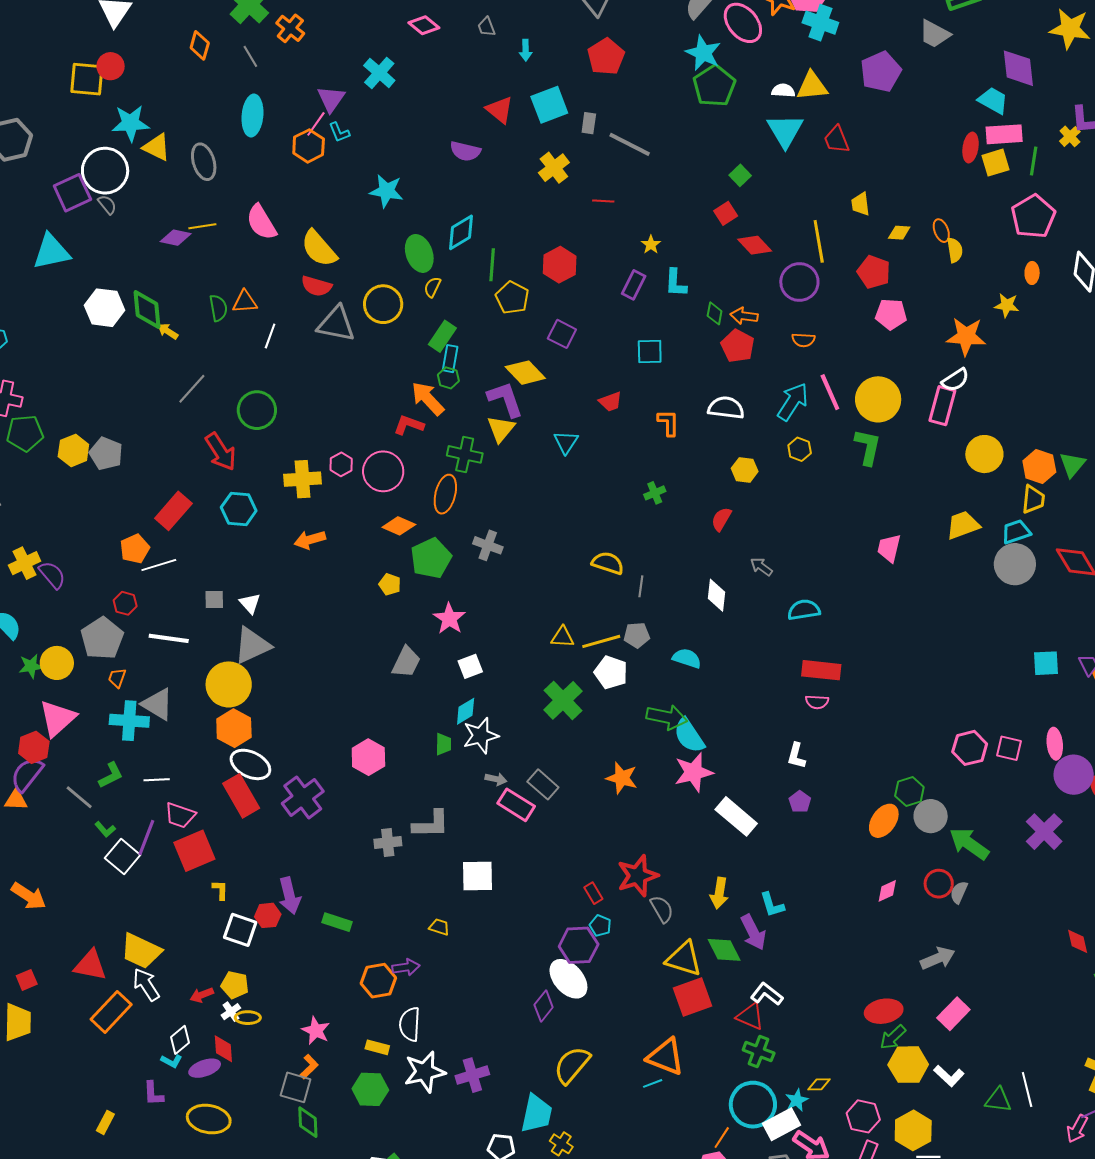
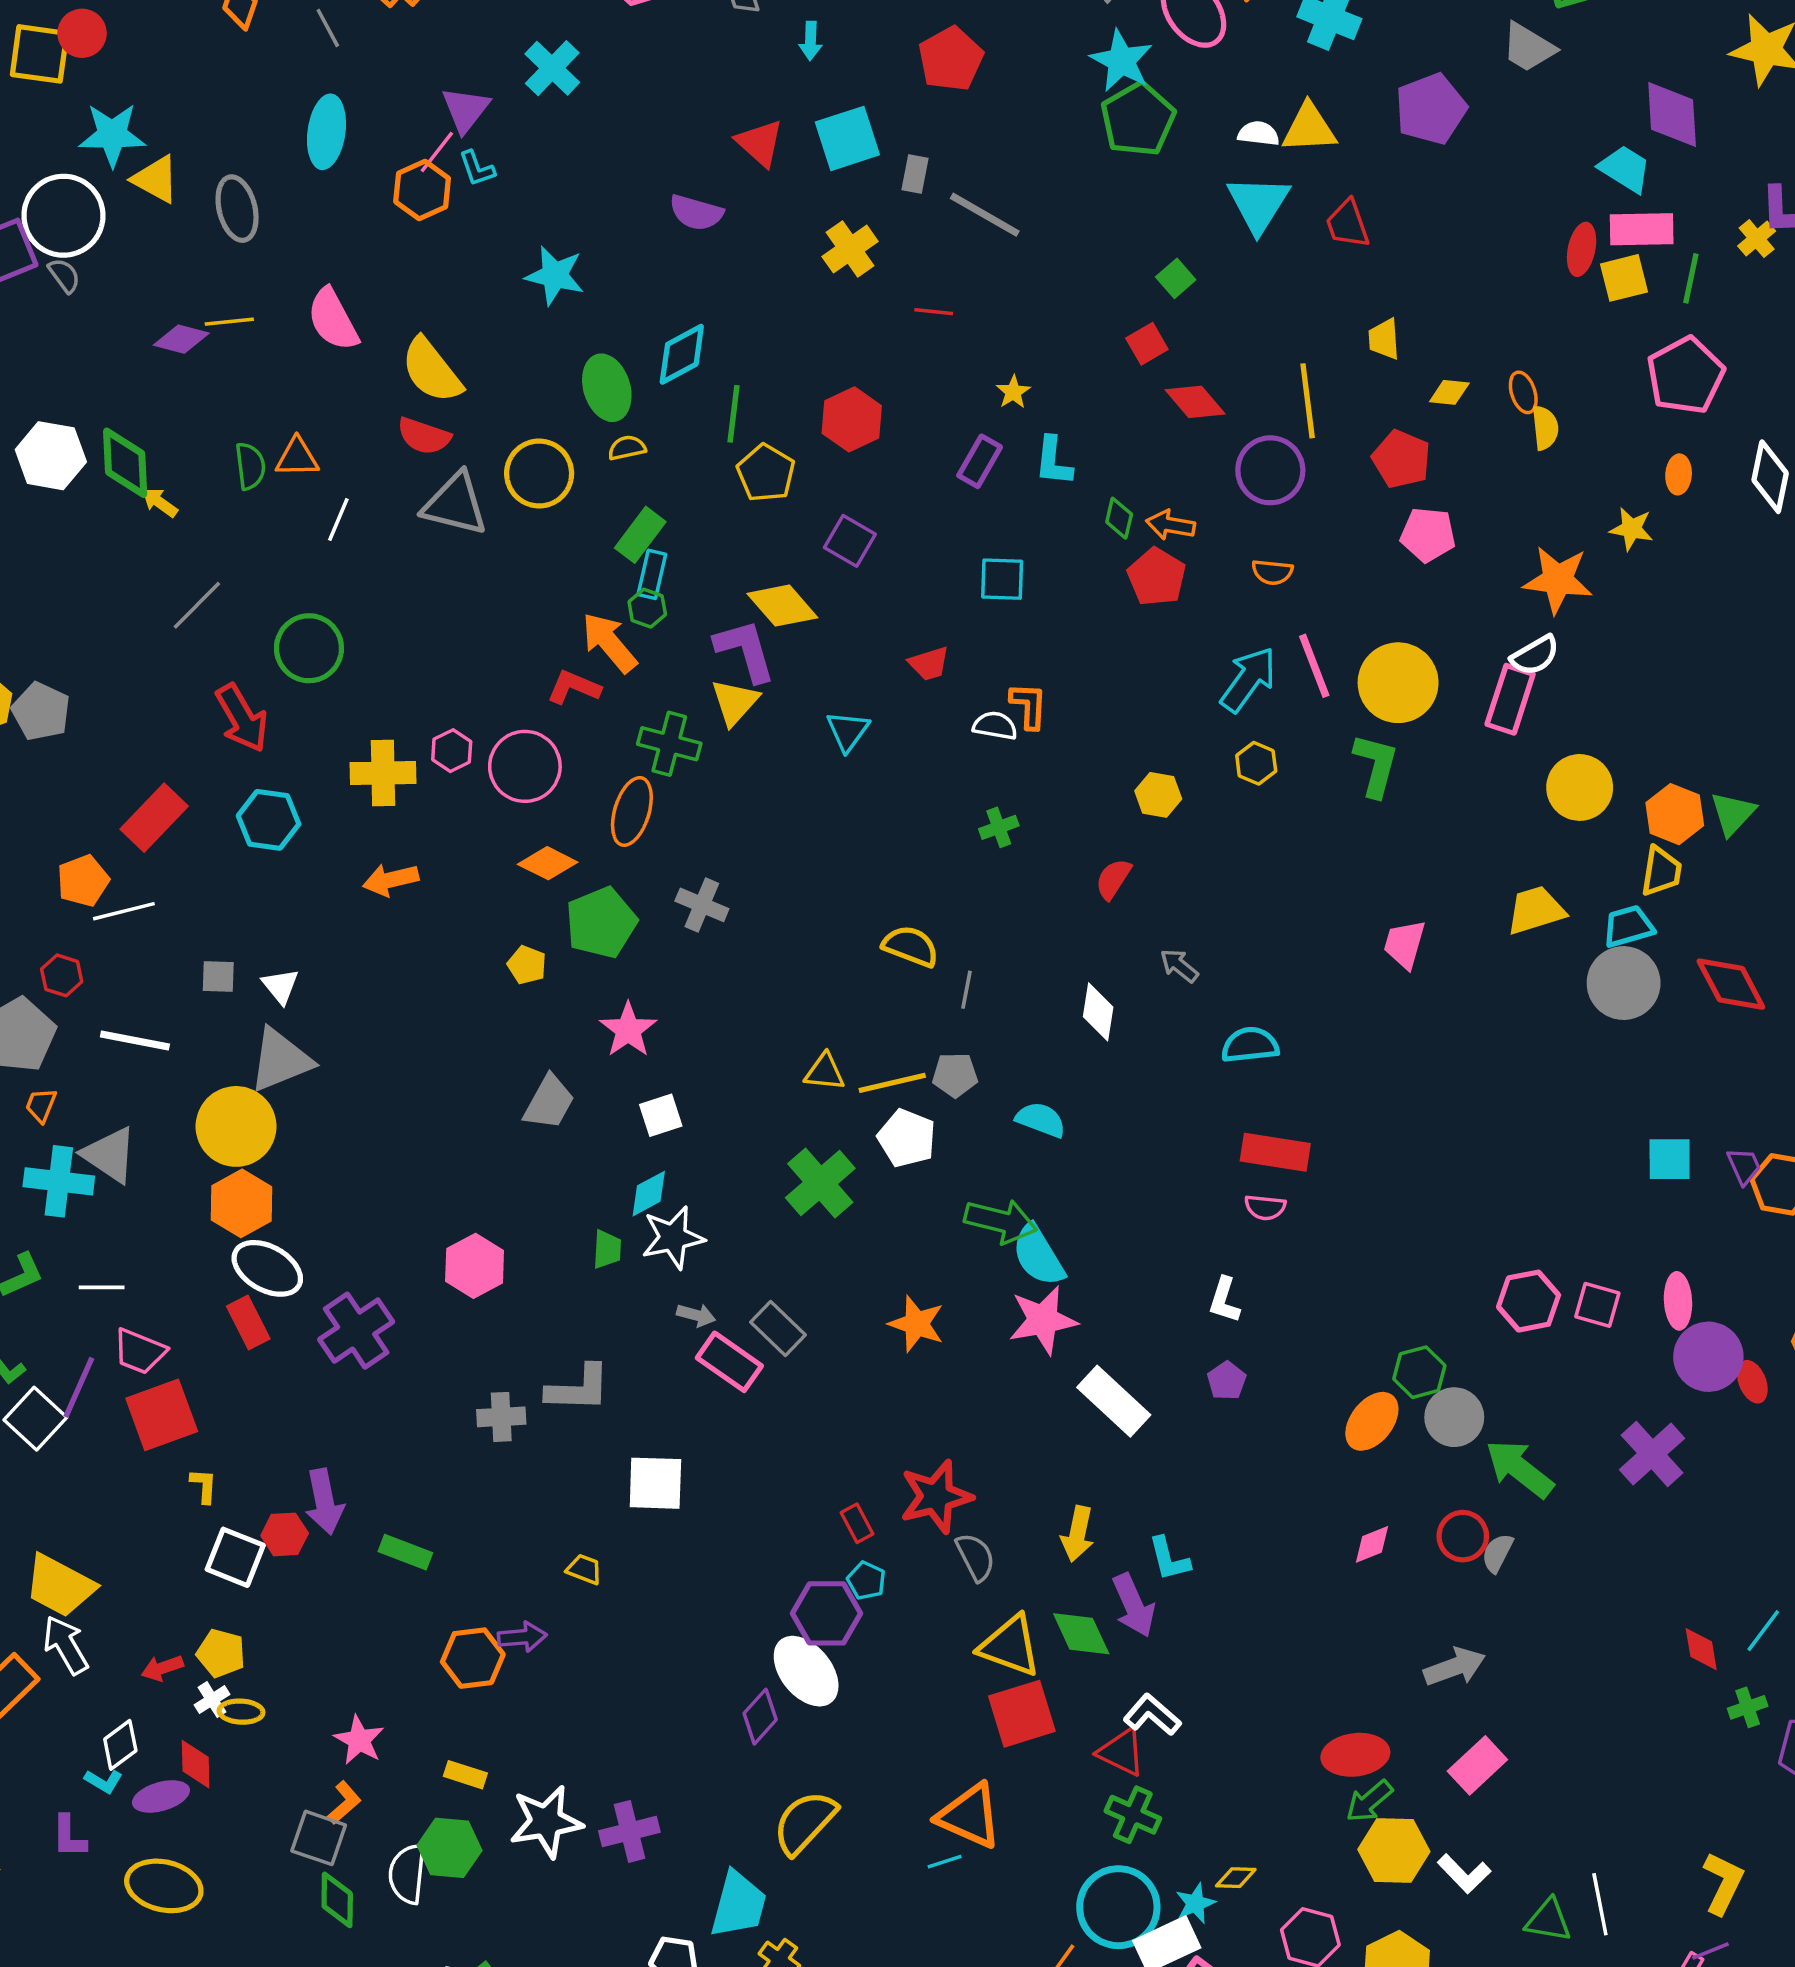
yellow semicircle: (432, 287) -> (627, 448), turned 50
white semicircle: (726, 408) -> (995, 726), moved, size x0.7
red rectangle: (241, 796) -> (248, 1322), size x0.7
white semicircle: (410, 1024) -> (407, 1874), moved

